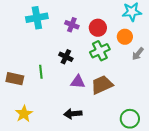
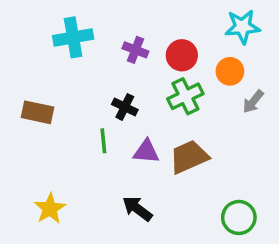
green line: (41, 72) -> (103, 141), moved
brown rectangle: (15, 79) -> (37, 112), moved
black arrow: (73, 114) -> (137, 209), turned 42

